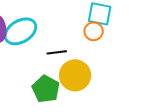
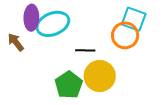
orange circle: (94, 31) -> (125, 35), size x1.4

